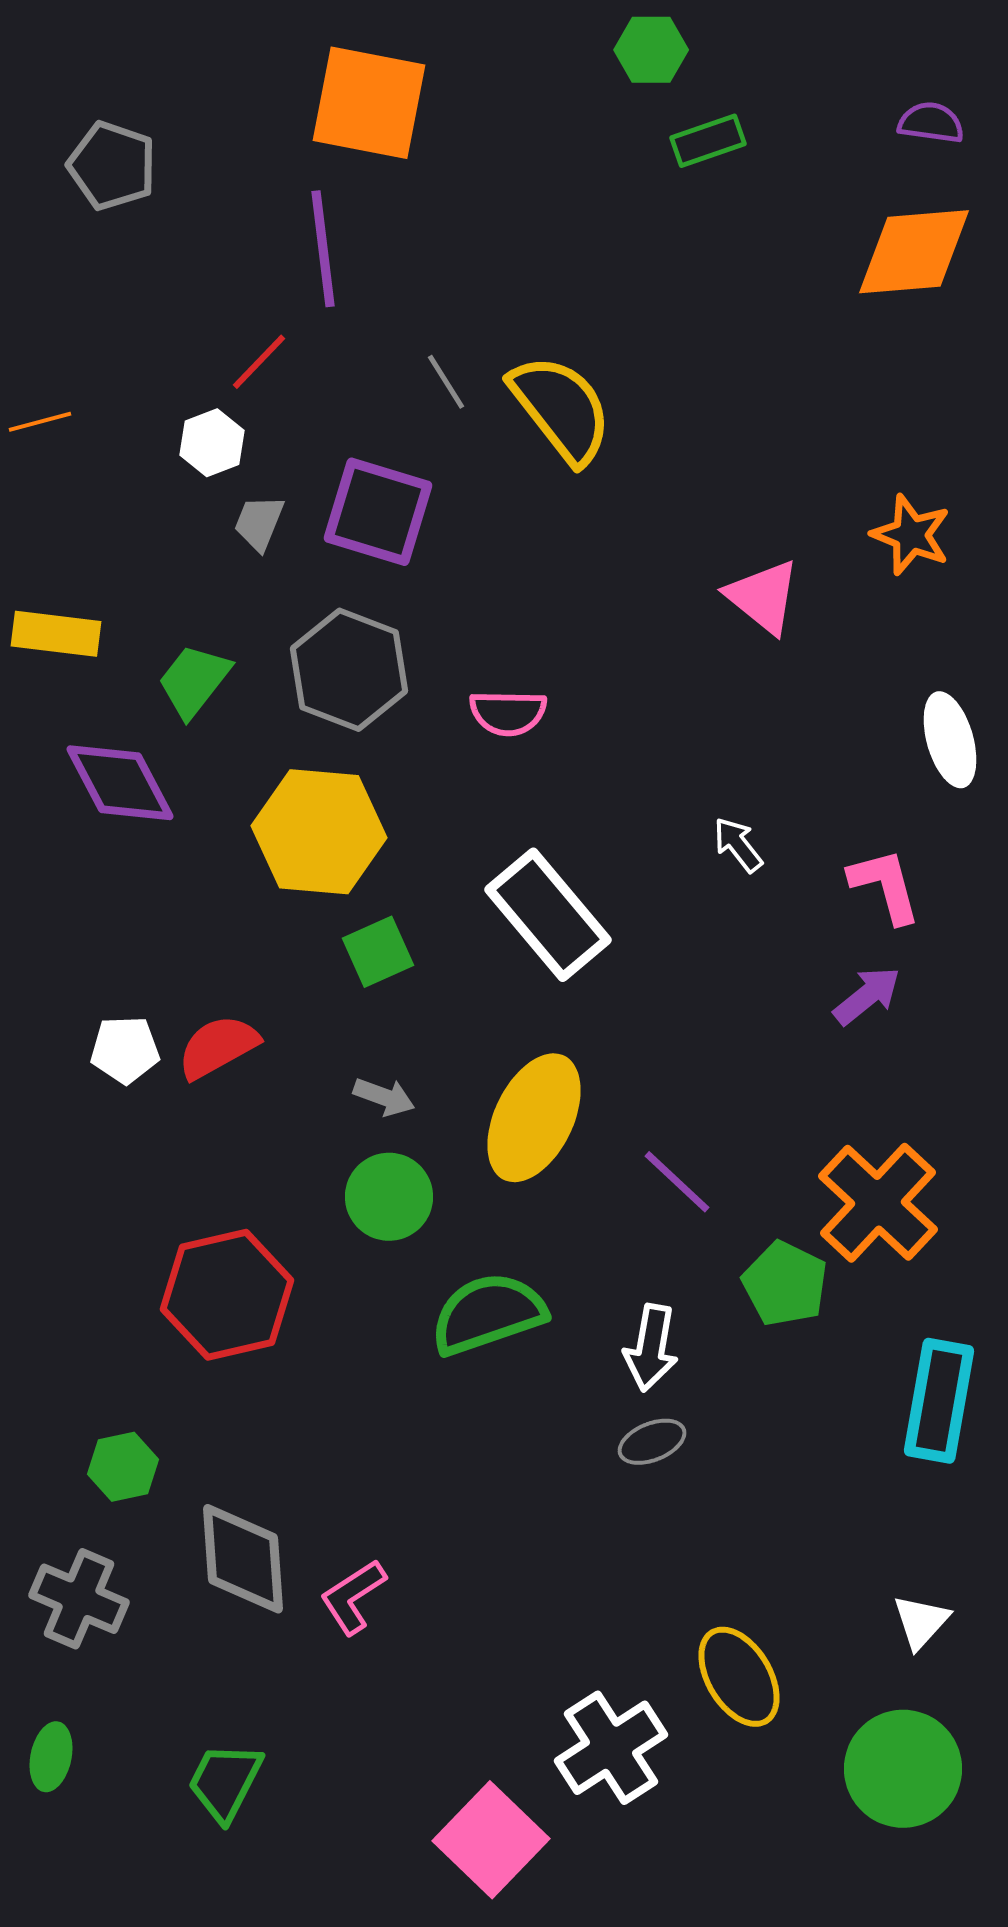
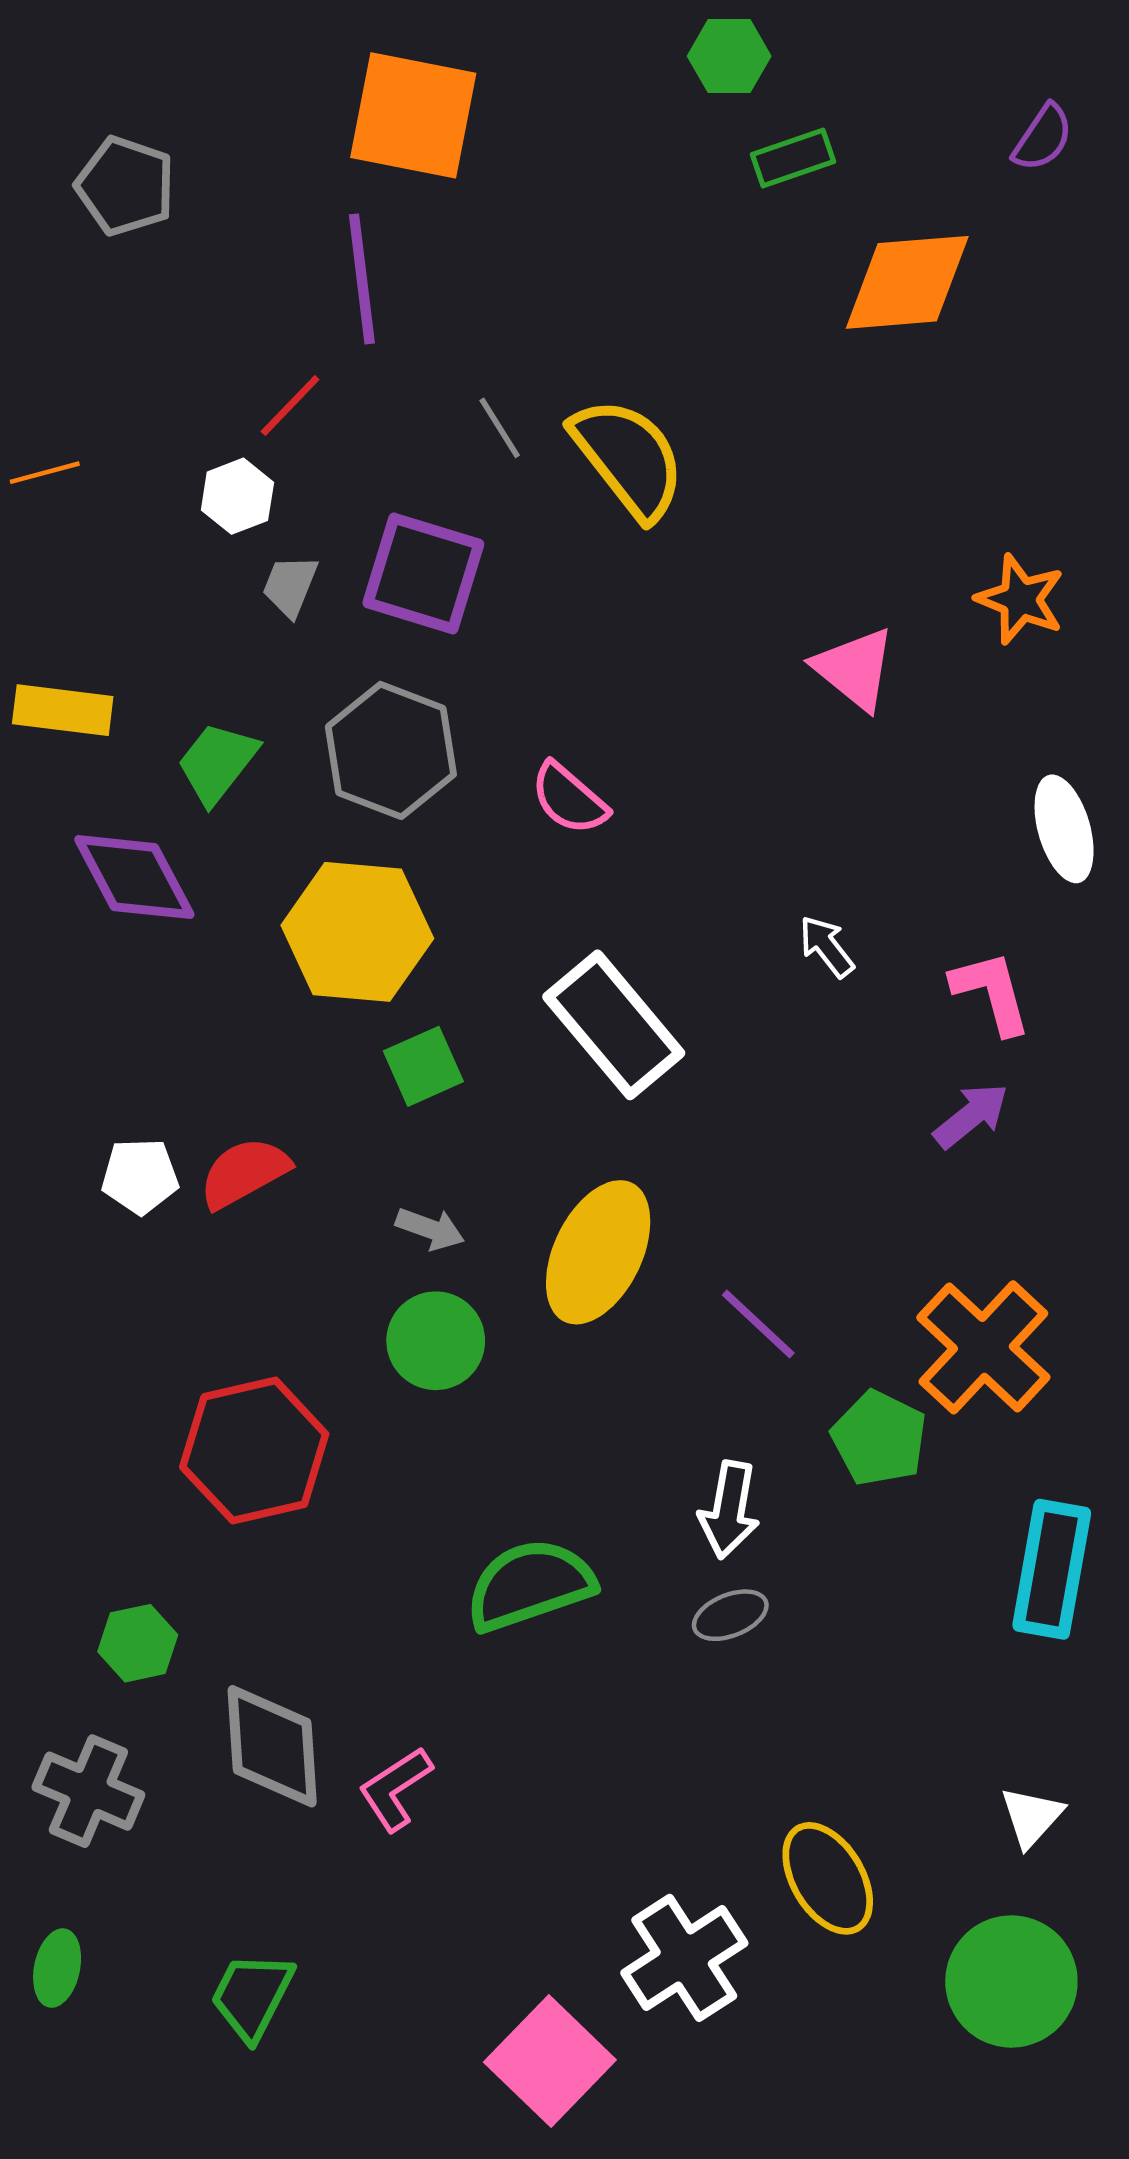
purple semicircle: (931, 123) -> (1043, 138), turned 116
orange diamond: (914, 252) -> (907, 282), moved
pink semicircle: (508, 713) -> (569, 799), turned 40
green semicircle: (488, 1314) -> (530, 1585), moved

